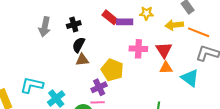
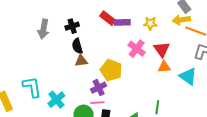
yellow star: (147, 13) -> (150, 23), moved
yellow arrow: (174, 25) -> (181, 20), moved
black semicircle: (79, 45) -> (77, 46), turned -42
pink cross: (138, 49) -> (137, 49), turned 36
cyan L-shape: (32, 85) -> (32, 87), turned 70

